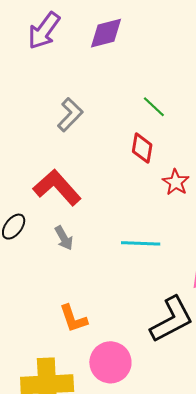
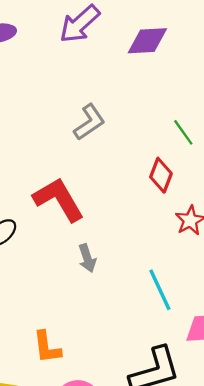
gray arrow: (64, 238) -> (87, 258), moved
cyan line: (141, 243) -> (160, 290), moved, turned 51

